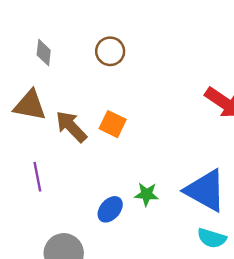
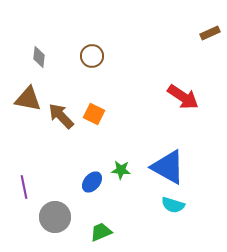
purple line: (37, 177) -> (24, 187), moved

